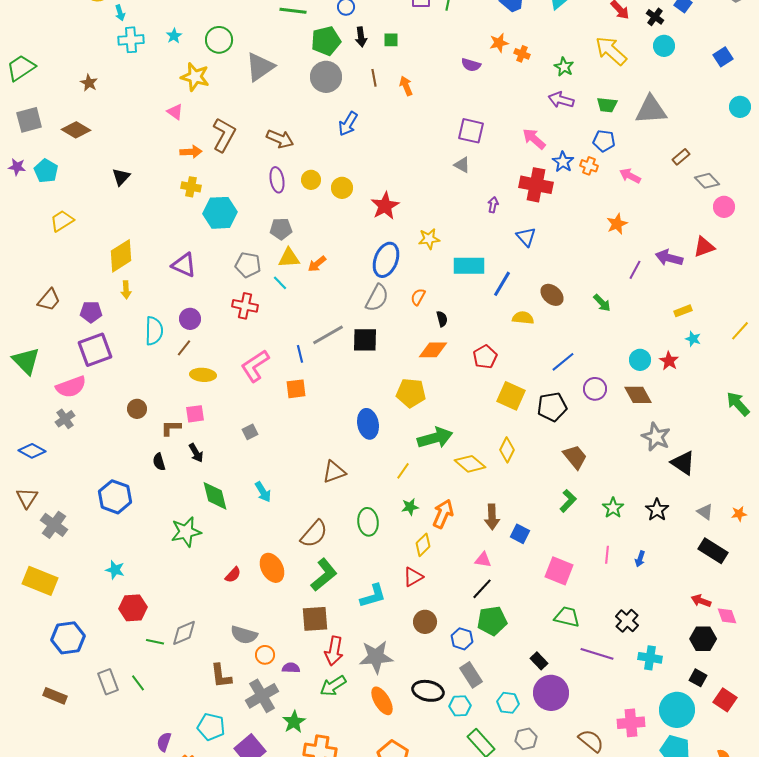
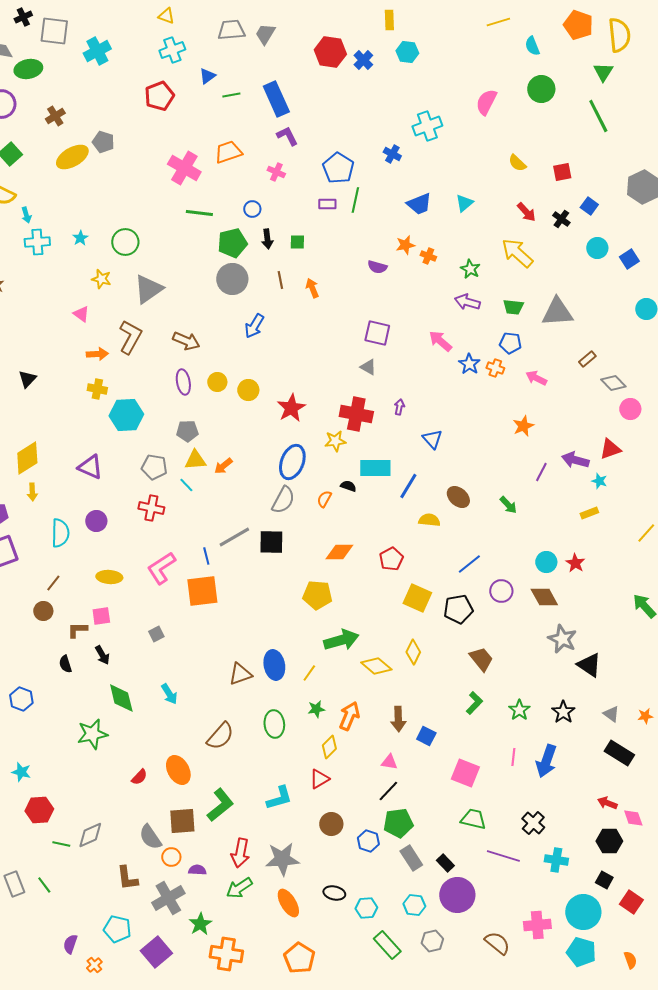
cyan circle: (664, 46) -> (597, 248), moved
gray triangle: (260, 67) -> (148, 289), moved
yellow star: (195, 77) -> (101, 279), size x0.7
red cross: (536, 185) -> (356, 414), moved
black semicircle: (442, 319) -> (348, 486), moved, turned -56
cyan star: (693, 339) -> (599, 481), moved
brown line: (184, 348) -> (53, 583), moved
orange square: (296, 389) -> (202, 591), size x1.6
blue ellipse: (368, 424) -> (274, 665), moved
blue hexagon: (115, 497) -> (21, 699), size x0.7
blue arrow: (640, 559) -> (546, 761), size x2.0
green L-shape: (324, 575) -> (220, 805), moved
brown square: (315, 619) -> (182, 821), moved
gray semicircle: (244, 635) -> (150, 837), turned 40
gray rectangle: (471, 675) -> (411, 858), moved
black ellipse: (428, 691) -> (334, 893), size x0.7

